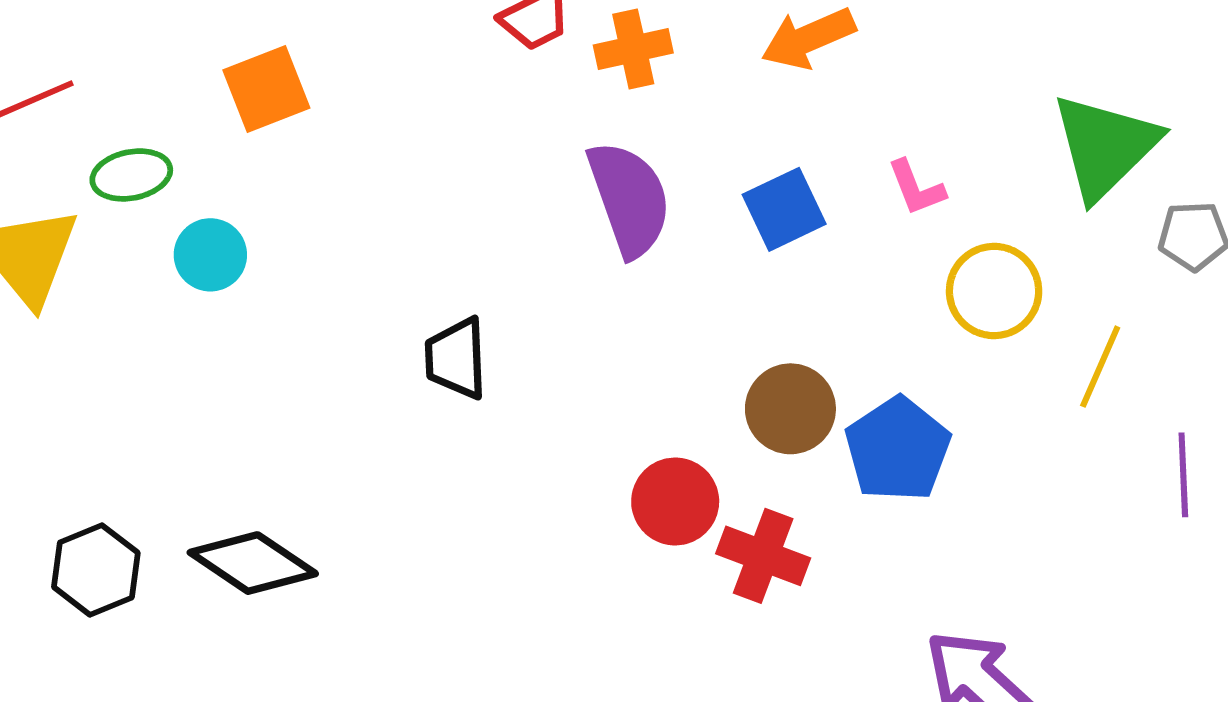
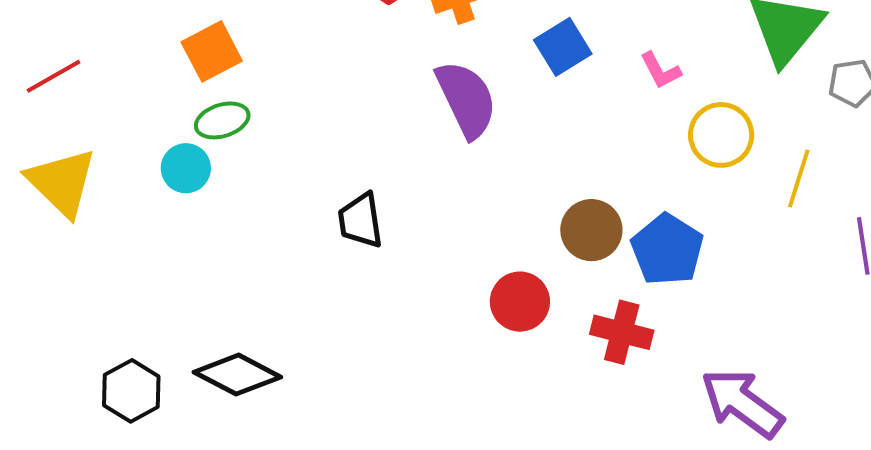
green ellipse: (131, 175) -> (222, 120), moved
blue square: (784, 209) -> (563, 47), moved
red cross: (763, 556) -> (622, 332), moved

